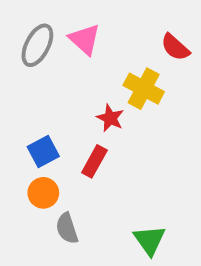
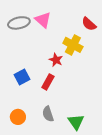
gray ellipse: (37, 45) -> (19, 23), turned 50
orange circle: (43, 193) -> (18, 117), moved
gray semicircle: (67, 228) -> (48, 114), moved

